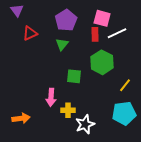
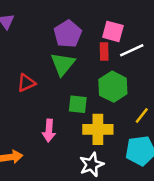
red triangle: (30, 33) -> (26, 83), moved
green triangle: (62, 44) -> (63, 64), size x1.5
yellow cross: (68, 110) -> (98, 129), moved, size x1.6

